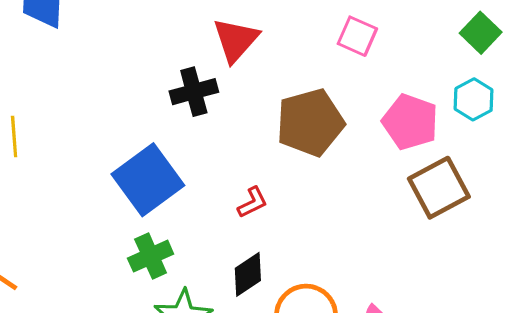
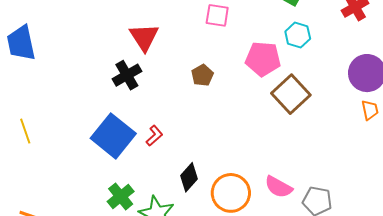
brown pentagon: (310, 123) -> (202, 75), size x0.5
red L-shape: (253, 202) -> (154, 136), moved
green cross: (151, 256) -> (121, 196), moved

